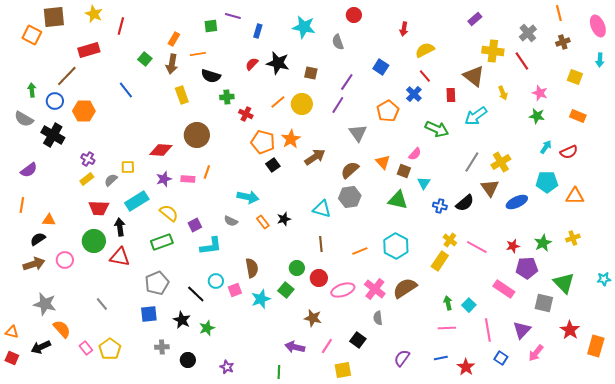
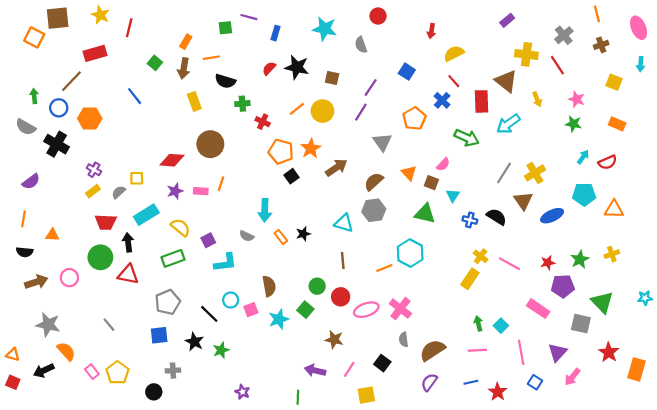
red rectangle: (451, 95) -> (482, 101), size x1.5
cyan arrow: (248, 197) -> (265, 210), turned 80
black semicircle: (465, 203) -> (497, 217), turned -108
black semicircle: (38, 239) -> (25, 252), moved, turned -140
cyan hexagon: (396, 246) -> (410, 253), moved
brown semicircle: (405, 288) -> (432, 350), moved
black circle: (188, 360) -> (154, 392), moved

